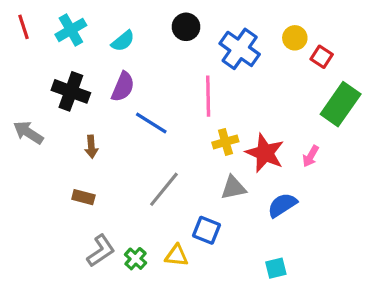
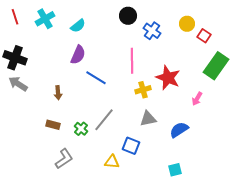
black circle: (186, 27) -> (128, 16), moved
blue cross: (240, 49) -> (152, 31), size x0.7
black cross: (71, 91) -> (15, 58), moved
red star: (265, 153) -> (168, 78), moved
green cross: (136, 259) -> (81, 129), moved

